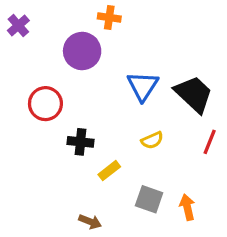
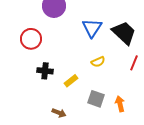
black cross: (81, 142) -> (45, 71), moved

